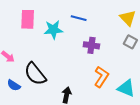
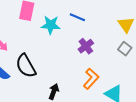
purple cross: (91, 45) -> (86, 46), turned 35

